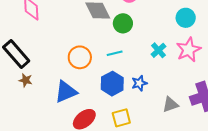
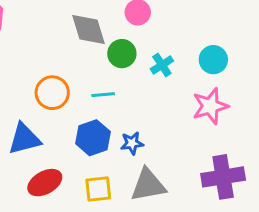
cyan cross: (158, 50) -> (162, 65), moved
gray triangle: (170, 104) -> (148, 185), moved, size x1.5

